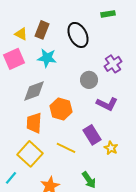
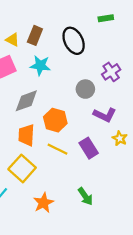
yellow line: (66, 148) -> (57, 149), moved
yellow star: (111, 148) -> (120, 138), moved

